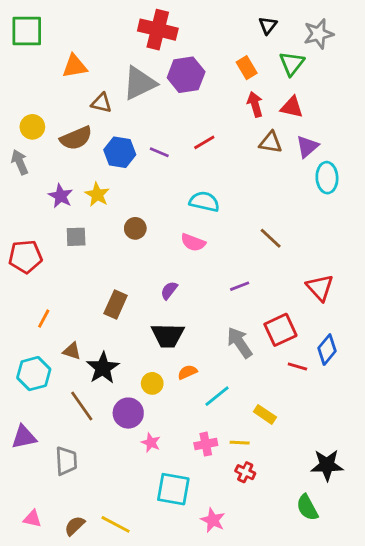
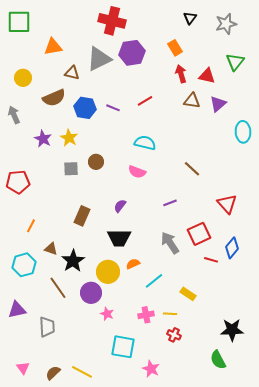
green triangle: (292, 63) -> (235, 62), moved
yellow circle: (32, 127) -> (23, 78), moved
cyan ellipse: (327, 178) -> (243, 132), moved
gray square: (76, 237) -> (71, 169), moved
yellow circle: (152, 383) -> (108, 272), size x1.5
pink triangle: (32, 519) -> (23, 368), turned 40

